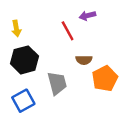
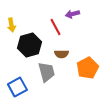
black hexagon: (24, 60) -> (29, 45), moved
brown semicircle: (84, 60) -> (61, 54), moved

